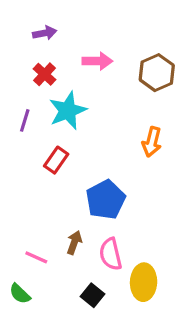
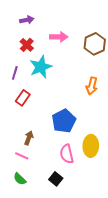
red rectangle: (56, 160) -> (23, 98), moved
brown arrow: (74, 243) -> (29, 138), moved
yellow ellipse: (144, 282) -> (91, 146), moved
green semicircle: (20, 294) -> (20, 179), moved

